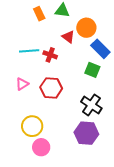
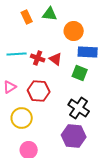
red triangle: (68, 37) -> (56, 59), moved
blue rectangle: (100, 49) -> (88, 52), turned -42
yellow circle: (32, 126) -> (22, 118), moved

